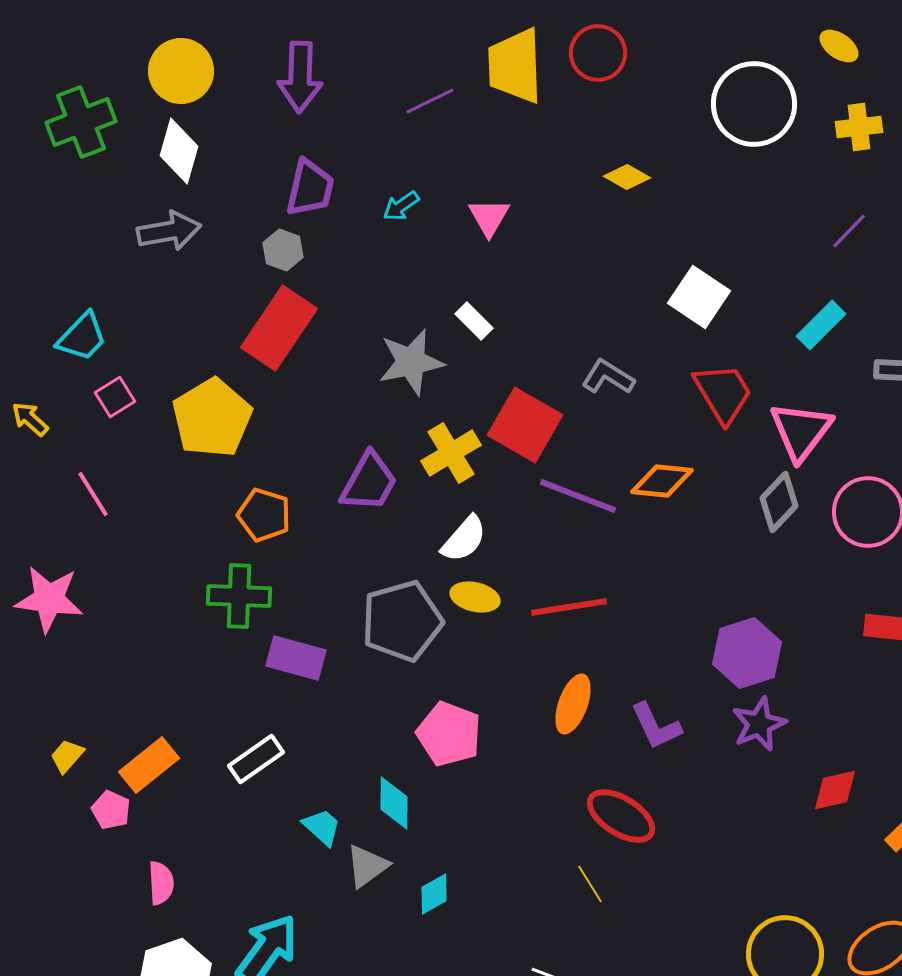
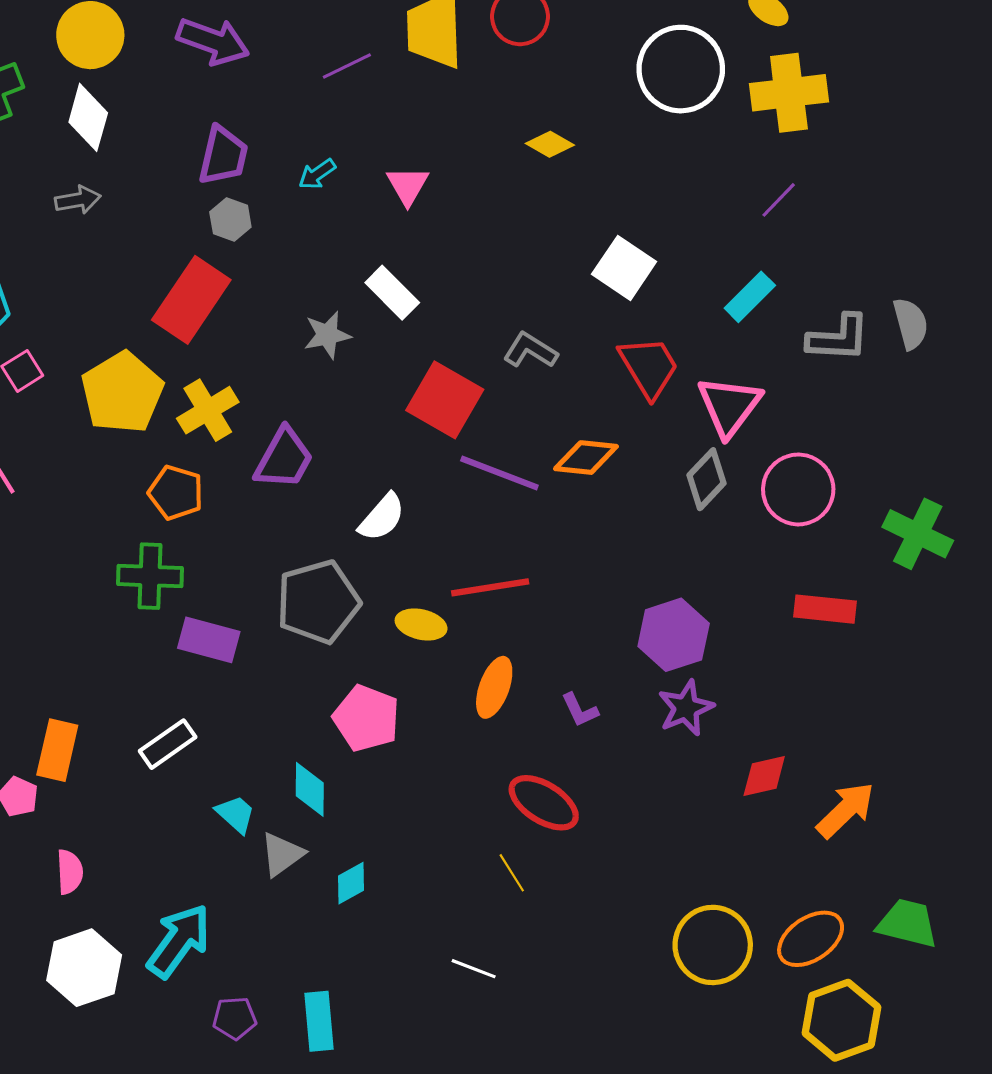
purple arrow: (300, 77) -> (213, 41), turned -72
yellow cross: (859, 127) -> (789, 93), size x1.6
gray arrow: (169, 231) -> (78, 200), size x0.7
gray hexagon: (283, 250) -> (230, 220), moved
white rectangle: (474, 321) -> (392, 293), size x1.4
gray star: (411, 362) -> (327, 335), size x0.7
yellow cross: (451, 453) -> (208, 410), moved
yellow ellipse: (475, 597) -> (421, 624), moved
purple L-shape: (656, 726) -> (580, 710), size x0.7
orange rectangle: (149, 765) -> (57, 750), turned -38

